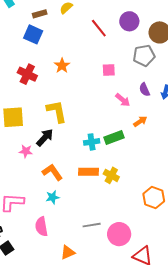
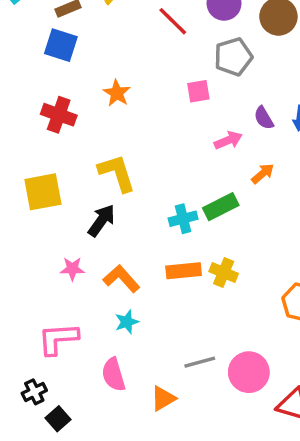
gray pentagon: (144, 55) -> (233, 57), moved
pink arrow: (123, 100) -> (228, 140), turned -56
pink star: (26, 151) -> (72, 269), moved
orange triangle: (68, 252) -> (163, 398), moved

